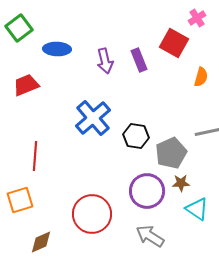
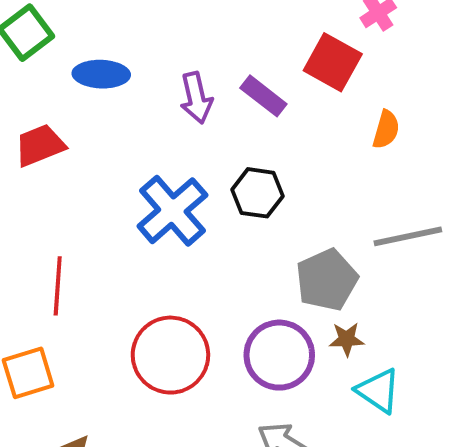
purple rectangle: (139, 60) -> (263, 96), turned -30
black hexagon: (136, 136) -> (258, 193), moved
red circle: (92, 214) -> (170, 355), moved

